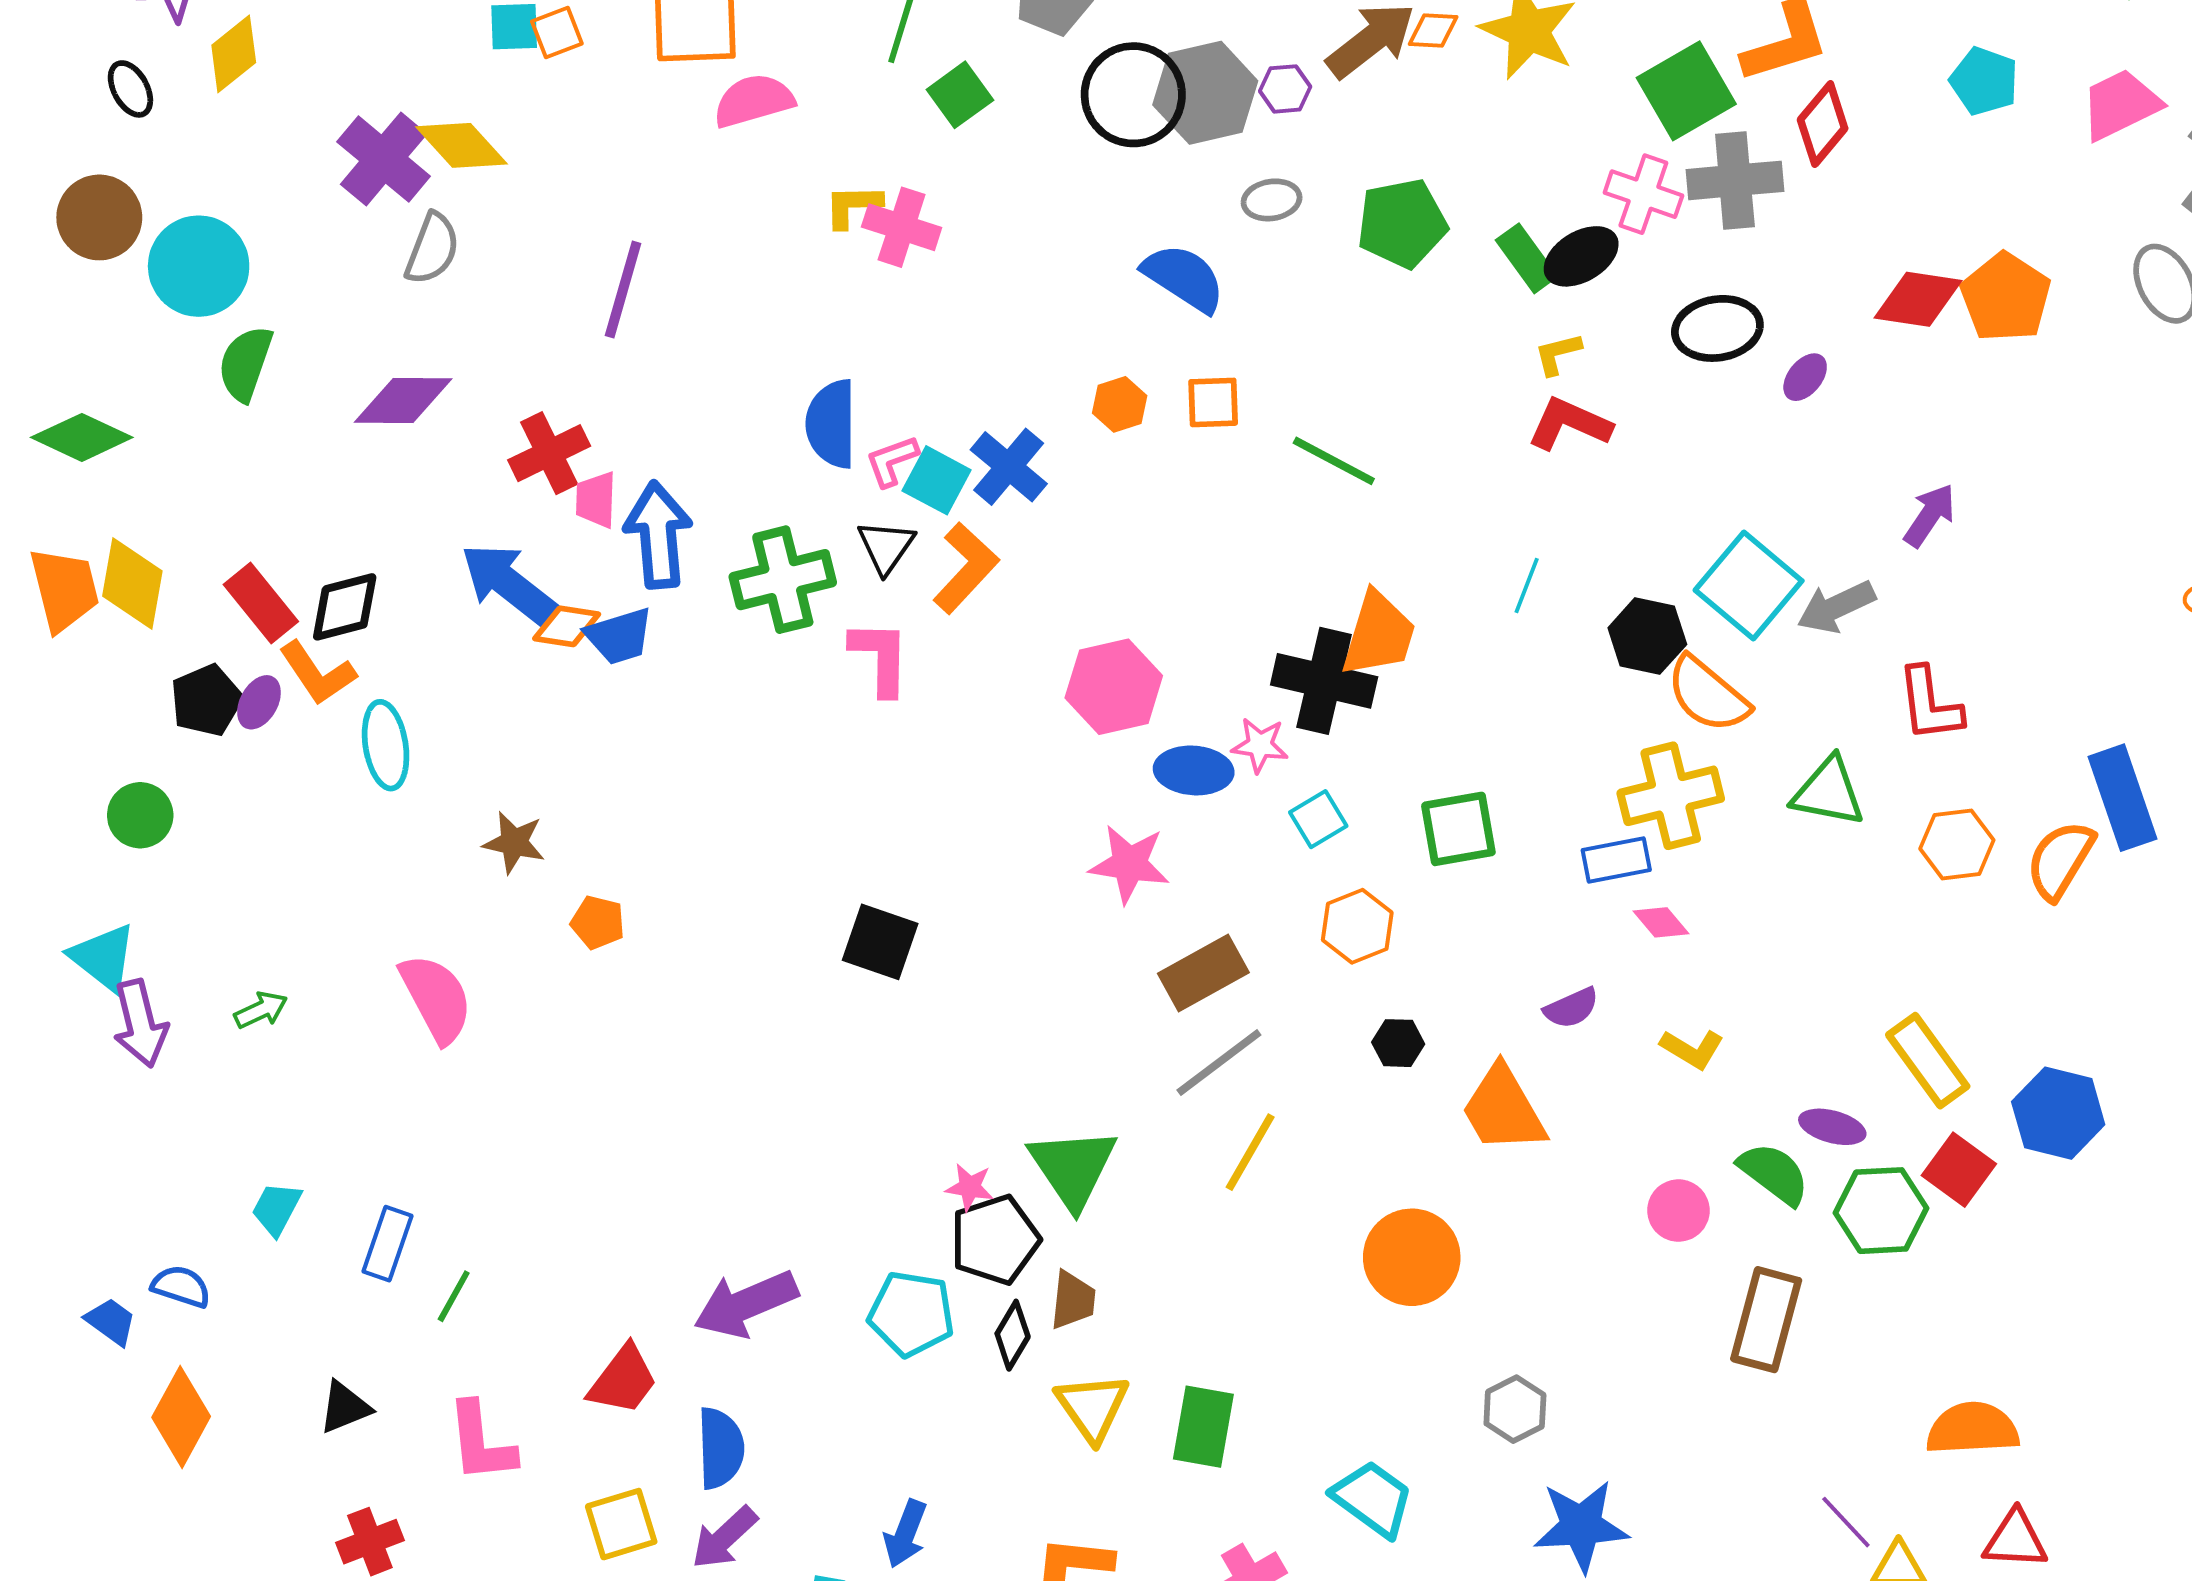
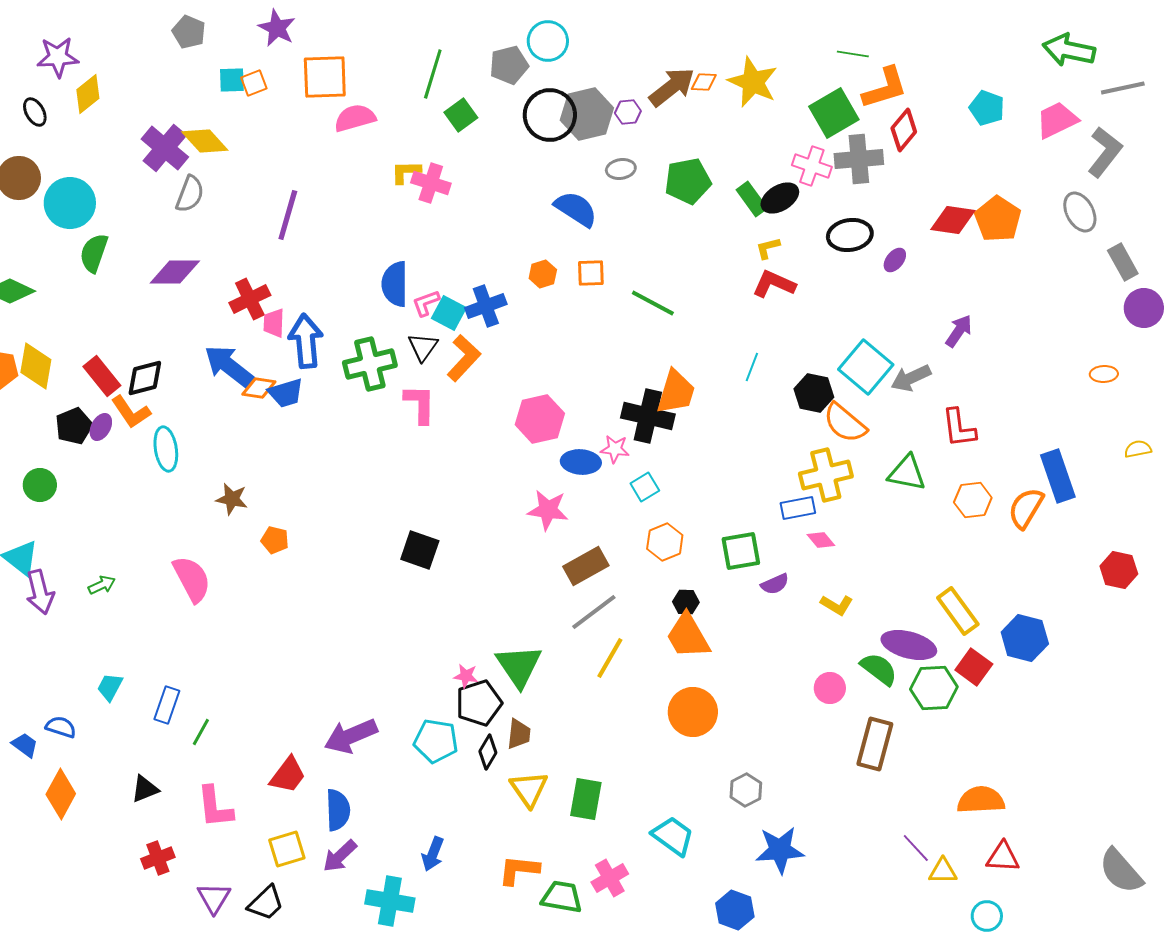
blue cross: (1009, 467) -> (486, 306), turned 30
green square: (1458, 829) -> (741, 551), moved
orange trapezoid: (1503, 1109) -> (688, 636), moved
purple ellipse: (1832, 1127) -> (909, 645), size x1.6

